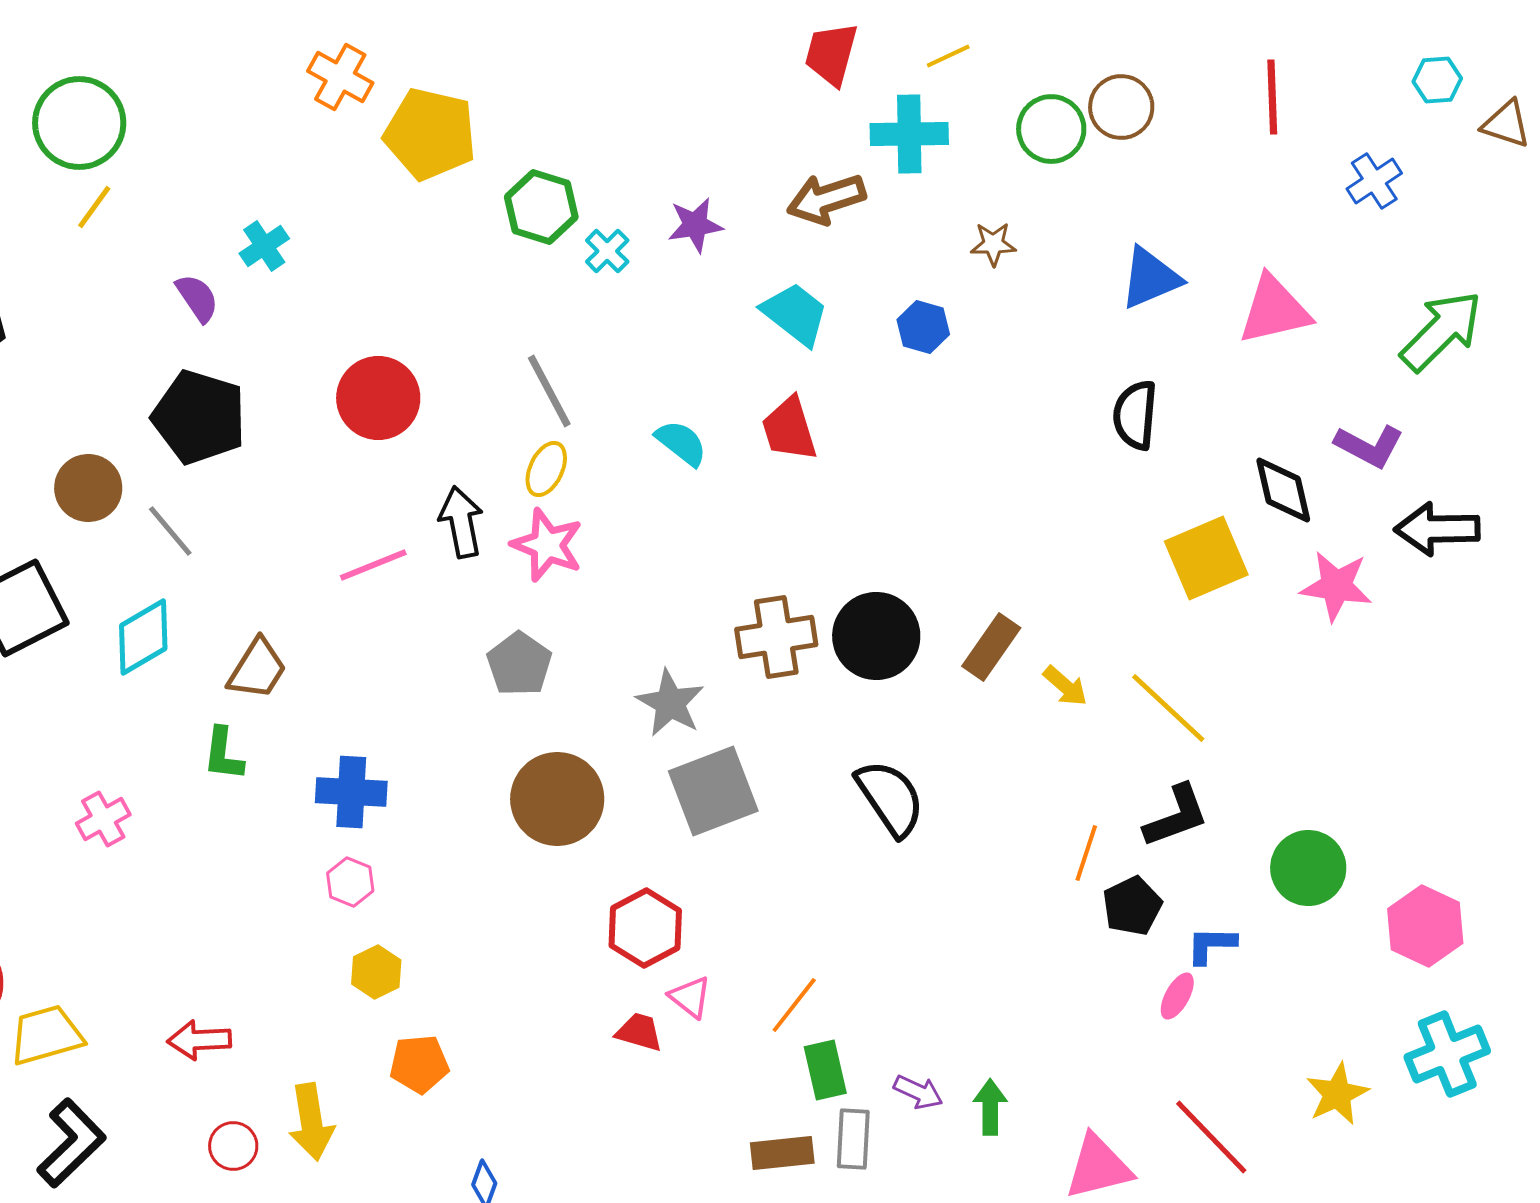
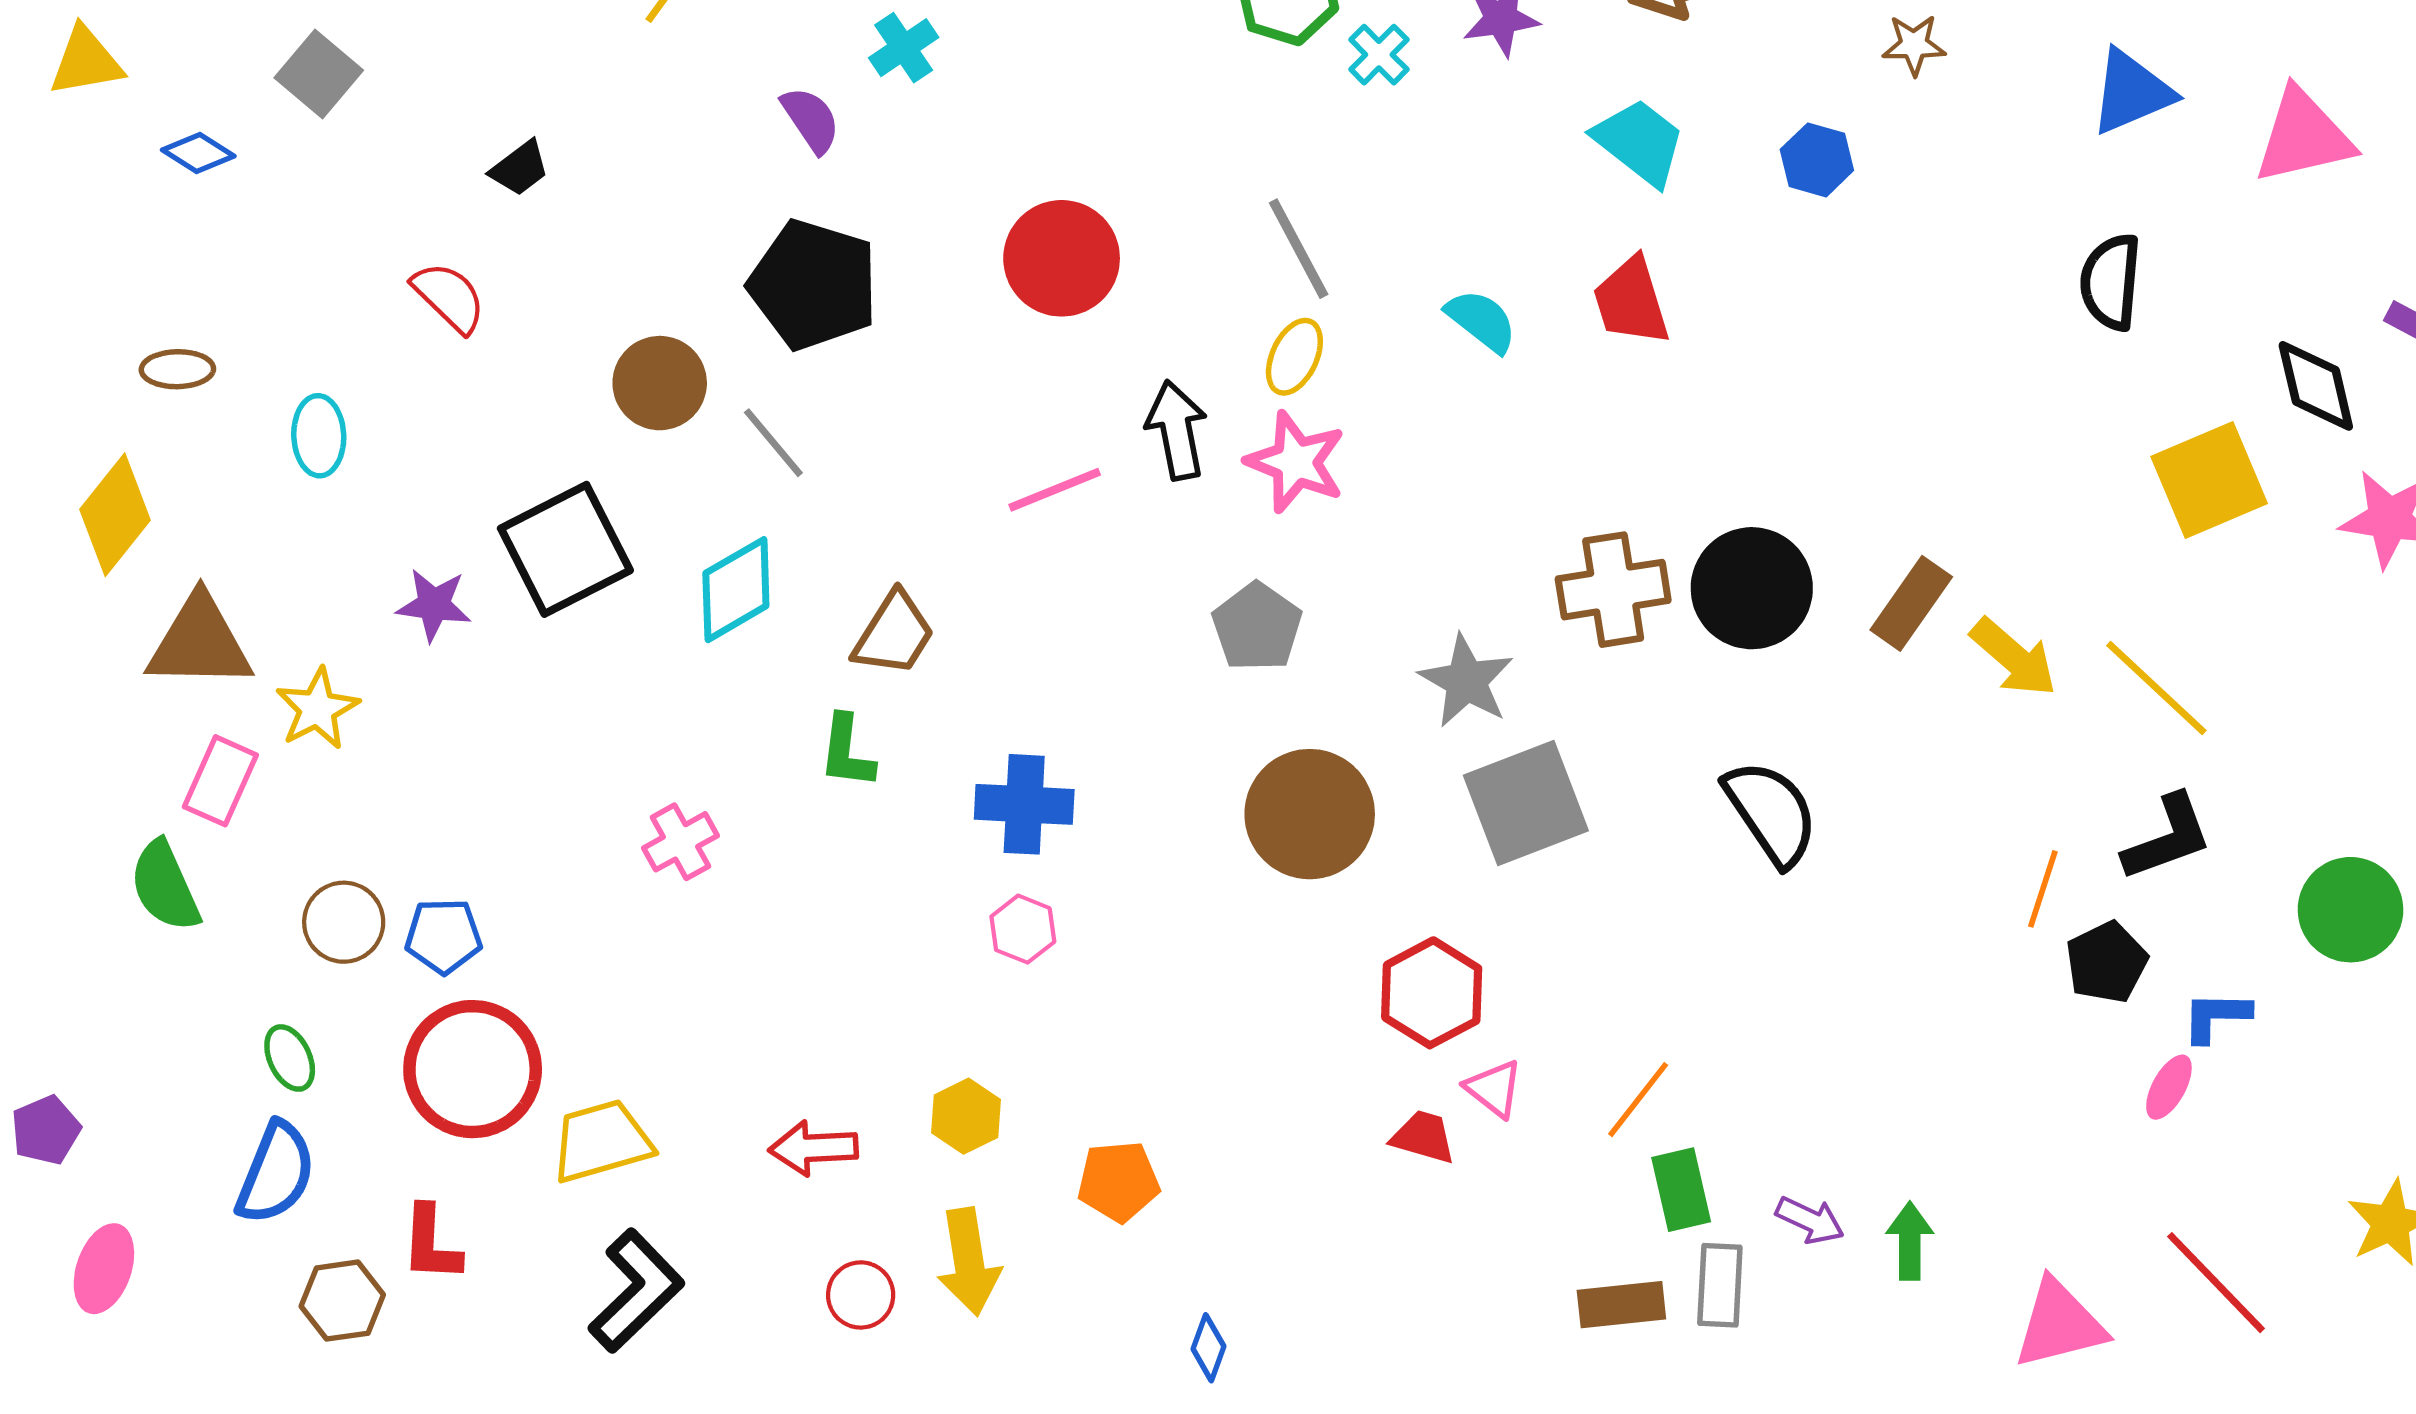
yellow arrow: (1065, 686) -> (2014, 657), size x1.4
yellow hexagon: (376, 972) -> (966, 1116), moved

